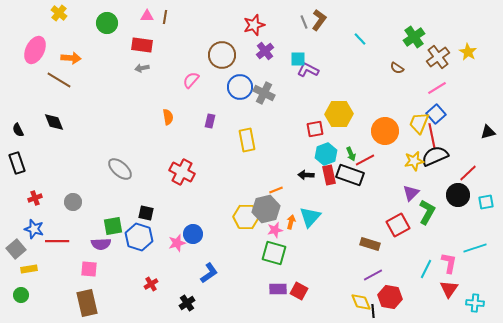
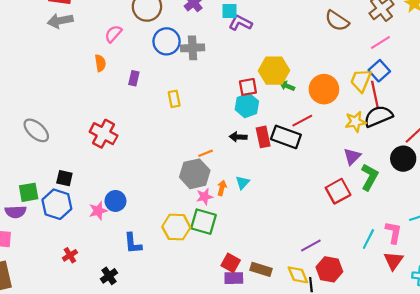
gray arrow: (142, 68) -> (60, 21), size x1.6
brown semicircle: (397, 68) -> (337, 21), size x1.6
gray cross: (264, 93) -> (193, 48), turned -30
orange semicircle: (168, 117) -> (100, 63), moved
yellow rectangle: (247, 140) -> (174, 99), size x0.7
cyan hexagon: (326, 154) -> (247, 105), moved
green arrow: (351, 154) -> (287, 86), moved, turned 136
yellow hexagon: (246, 217) -> (176, 227), moved
cyan triangle: (310, 217) -> (243, 183), size x0.6
brown rectangle: (370, 244) -> (261, 269), moved
blue L-shape: (209, 273) -> (133, 243), turned 120
purple rectangle: (278, 289) -> (234, 278), moved

